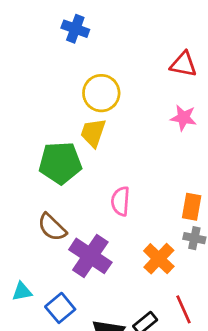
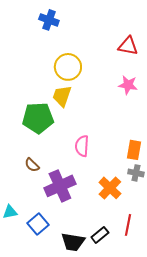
brown semicircle: (52, 227) -> (32, 165), size x0.7
purple cross: (90, 256) -> (60, 186), turned 32
red line: (183, 309) -> (128, 225), turned 35

